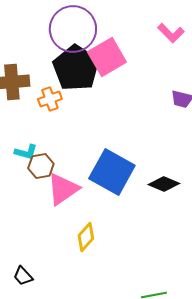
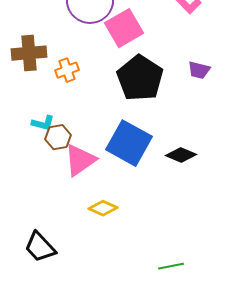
black pentagon: (76, 68) -> (140, 78), moved
yellow diamond: (86, 237) -> (103, 208), turned 72
black trapezoid: (23, 276) -> (40, 247), size x1.6

